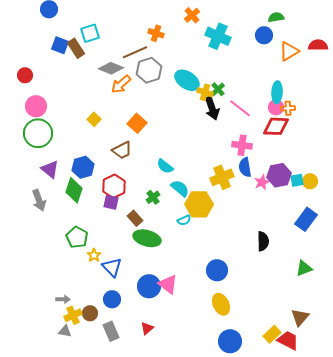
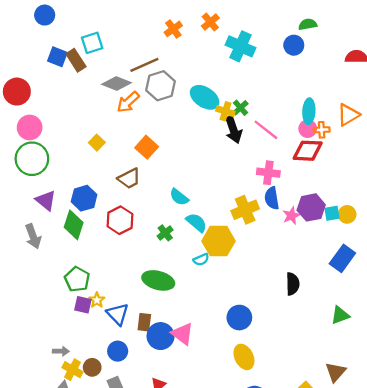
orange cross: (156, 33) -> (173, 29), moved, turned 35
orange triangle: (289, 51) -> (348, 115), moved
red circle: (25, 75) -> (17, 92), size x1.5
purple square: (111, 202) -> (83, 305), moved
brown rectangle: (135, 218) -> (144, 322), moved, turned 49
yellow cross: (73, 315) -> (72, 370), turned -36

